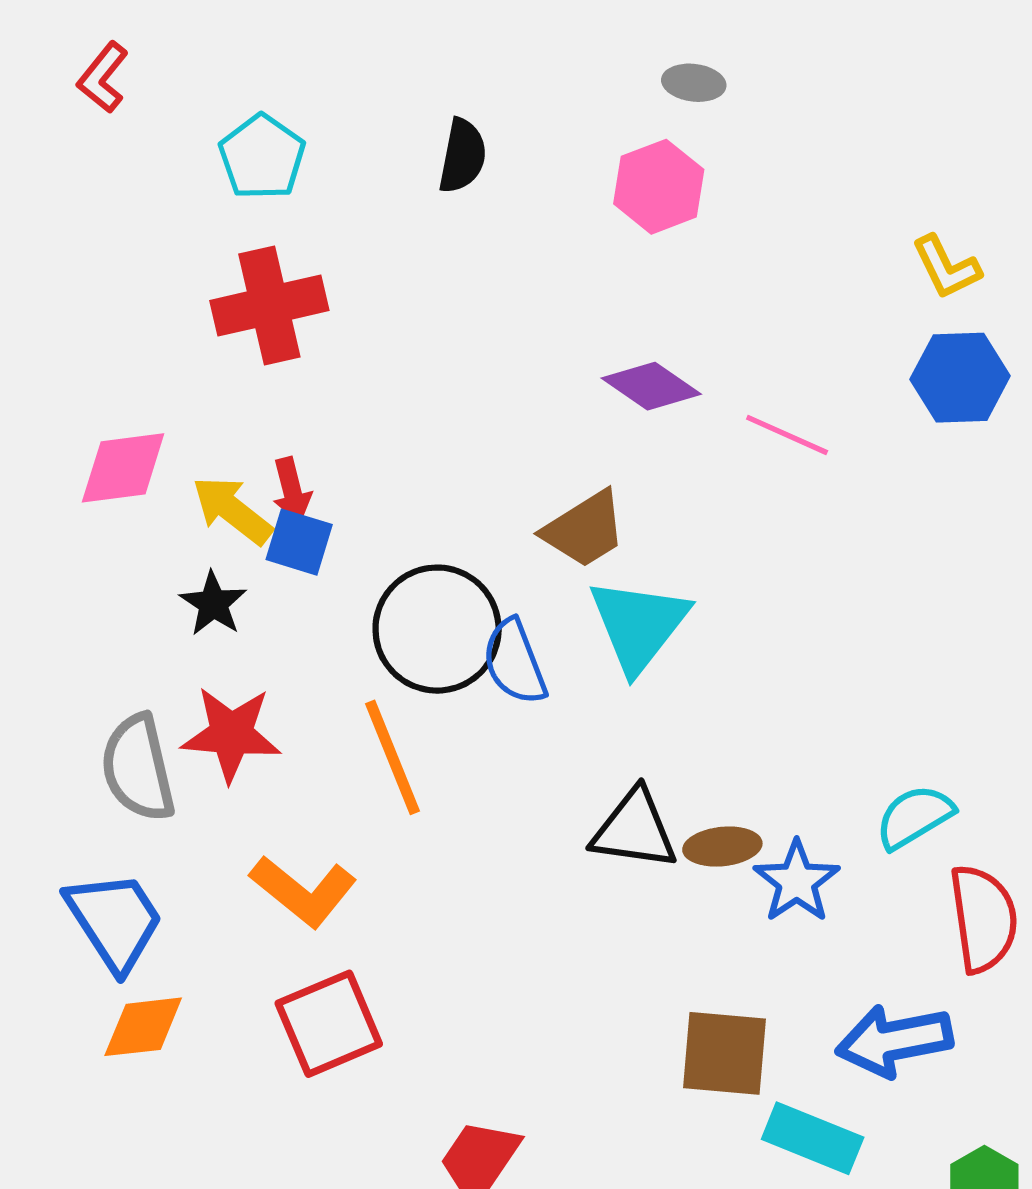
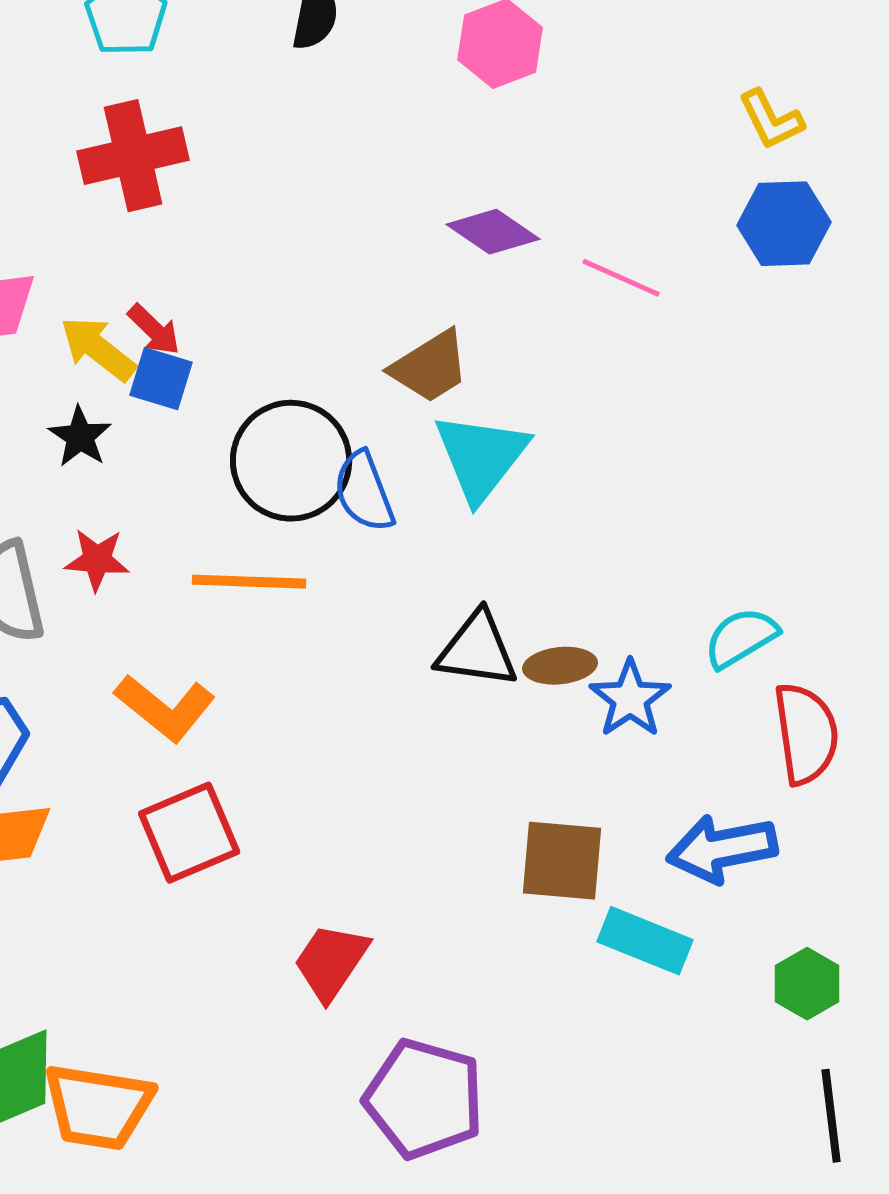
red arrow: (292, 490) -> (154, 330), turned -32
red star: (231, 734) -> (97, 560), size x0.7
orange line: (392, 757) -> (249, 582), turned -66

